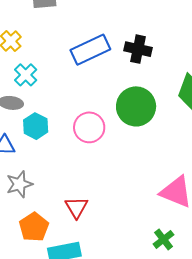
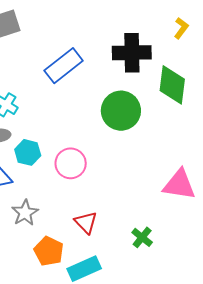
black cross: (138, 49) -> (132, 53), moved, size x1.4
pink circle: (89, 127) -> (71, 163), moved
green cross: (164, 239) -> (142, 237), moved

